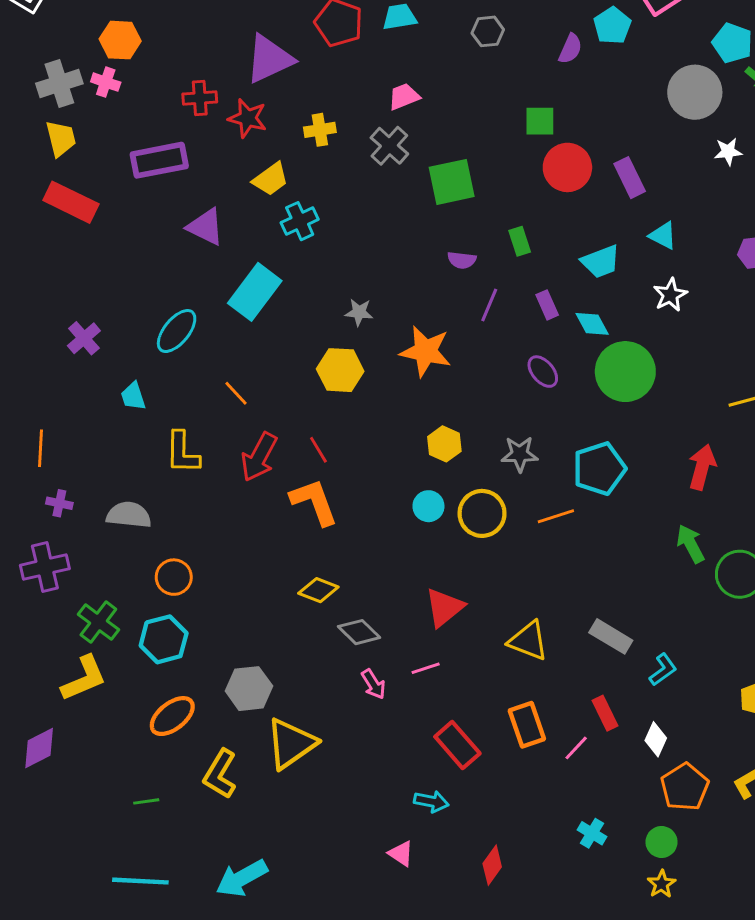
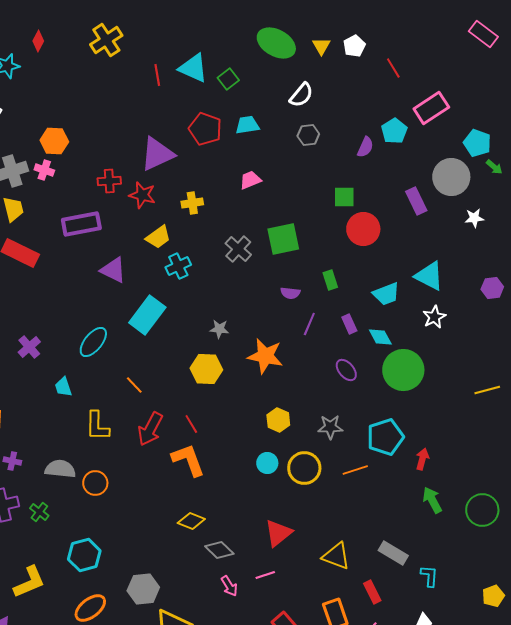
gray cross: (389, 146) -> (238, 249), moved
purple rectangle: (630, 178) -> (416, 201), moved
cyan triangle: (663, 235) -> (429, 276), size x1.5
red arrow: (702, 467) -> (422, 459), moved, size x0.7
green arrow: (690, 544) -> (432, 500), moved
orange circle: (174, 577) -> (95, 483), moved
green cross: (98, 622) -> (39, 512), moved, size x0.7
cyan L-shape: (663, 670) -> (429, 576), turned -50
red rectangle: (605, 713) -> (372, 592), moved

